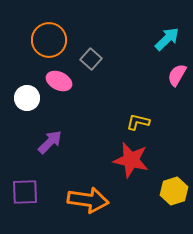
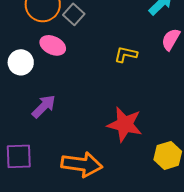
gray square: (91, 59) -> (74, 14), moved
yellow L-shape: (138, 122) -> (126, 54), moved

